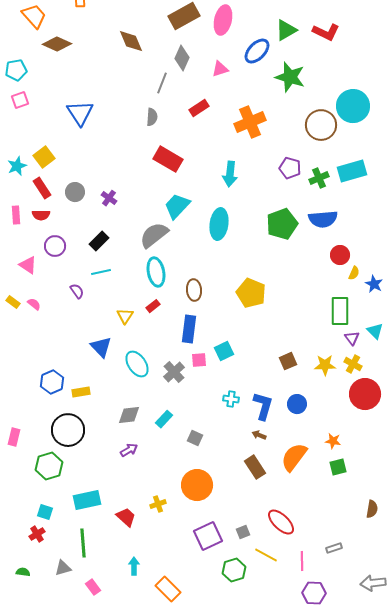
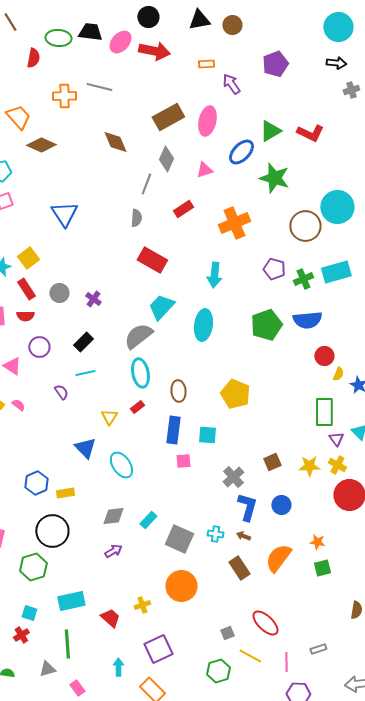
cyan square: (224, 351) -> (207, 435), moved, turned 30
gray cross: (174, 372) -> (233, 477), moved
cyan cross: (231, 399) -> (215, 534), moved
gray square: (195, 438) -> (179, 539), size x1.8
purple square: (208, 536) -> (158, 649), moved

